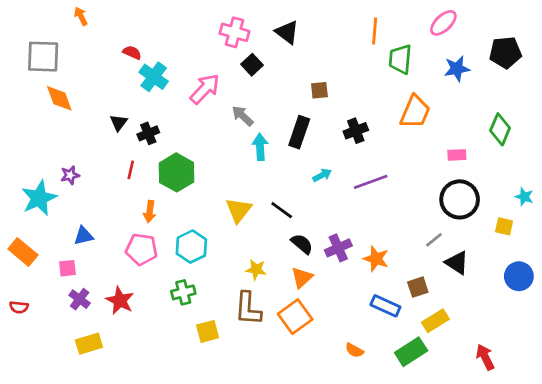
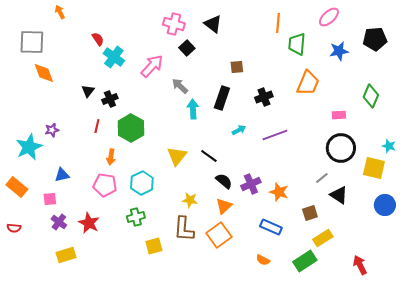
red semicircle: (132, 53) -> (98, 39), turned 32
yellow square: (504, 226) -> (374, 168), size x1.6
blue rectangle: (385, 306) -> (271, 227), moved

